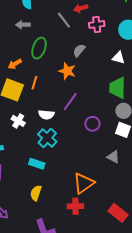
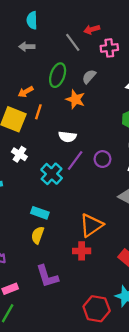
green ellipse: (39, 48) -> (58, 75), moved
orange arrow: (15, 64) -> (26, 92), moved
purple line: (70, 102) -> (75, 160), moved
white semicircle: (46, 115) -> (67, 137), moved
cyan rectangle: (37, 164) -> (40, 213), moved

